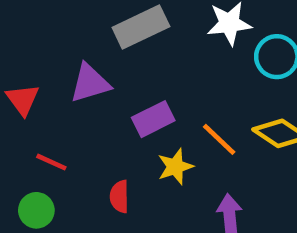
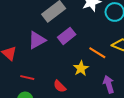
purple rectangle: (153, 119) -> (67, 36), moved
red semicircle: (119, 197) -> (60, 86), turned -32

